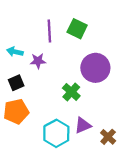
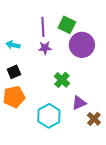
purple star: (38, 61) -> (45, 48), moved
purple circle: (95, 68) -> (82, 45), moved
purple triangle: (83, 125) -> (79, 103), moved

